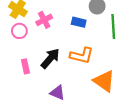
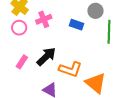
orange L-shape: (82, 56) -> (70, 69), moved
pink rectangle: (25, 66) -> (22, 62), turned 40

